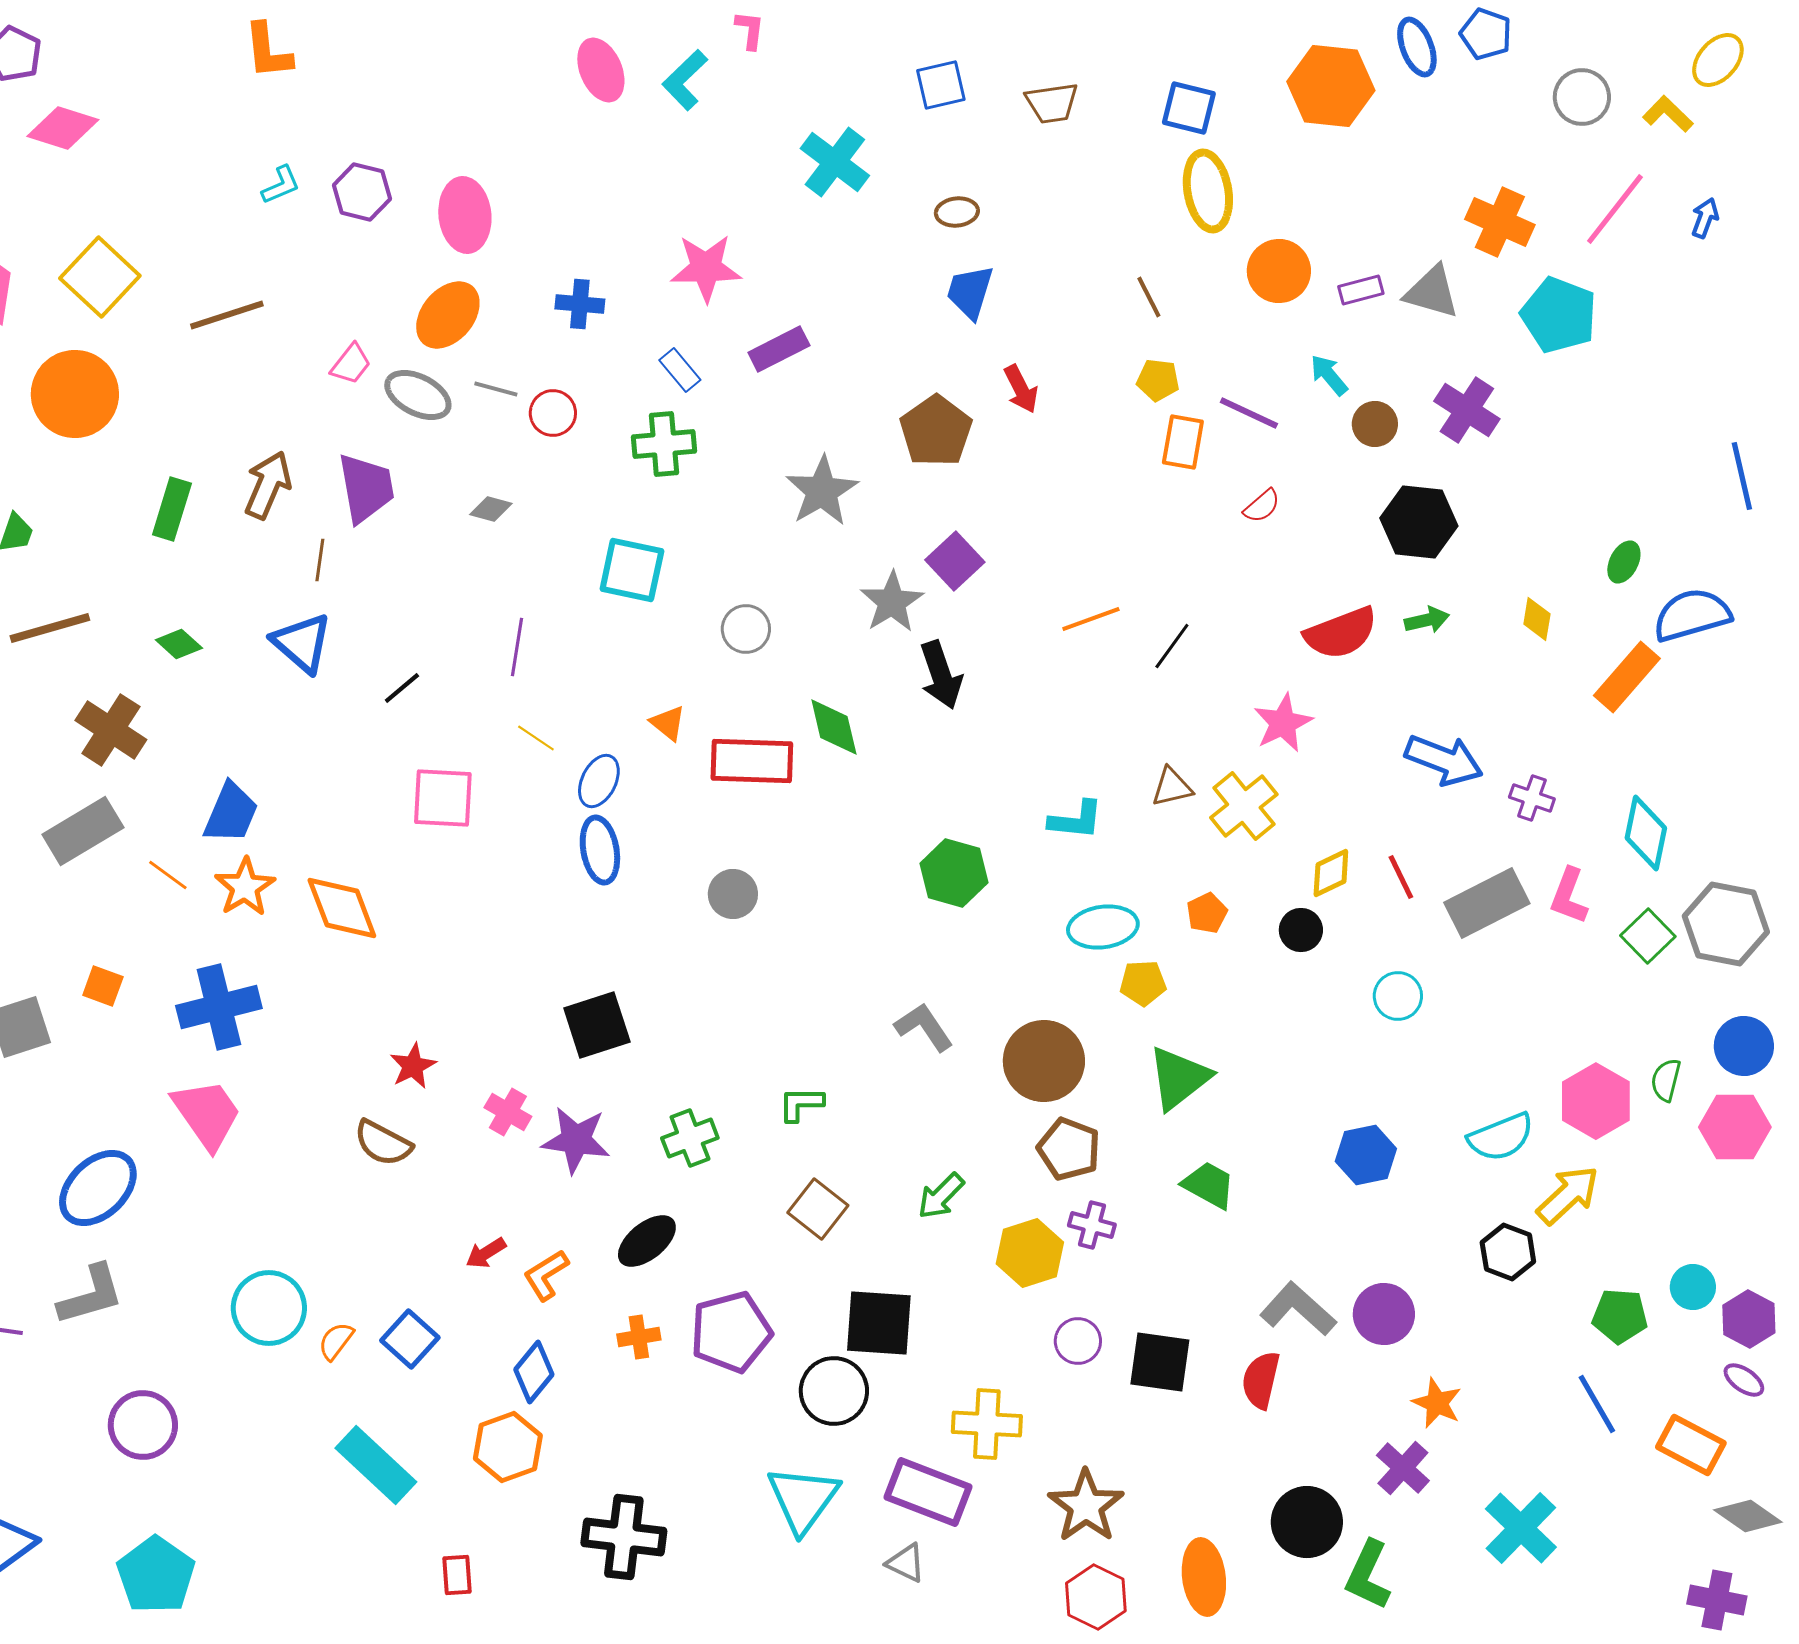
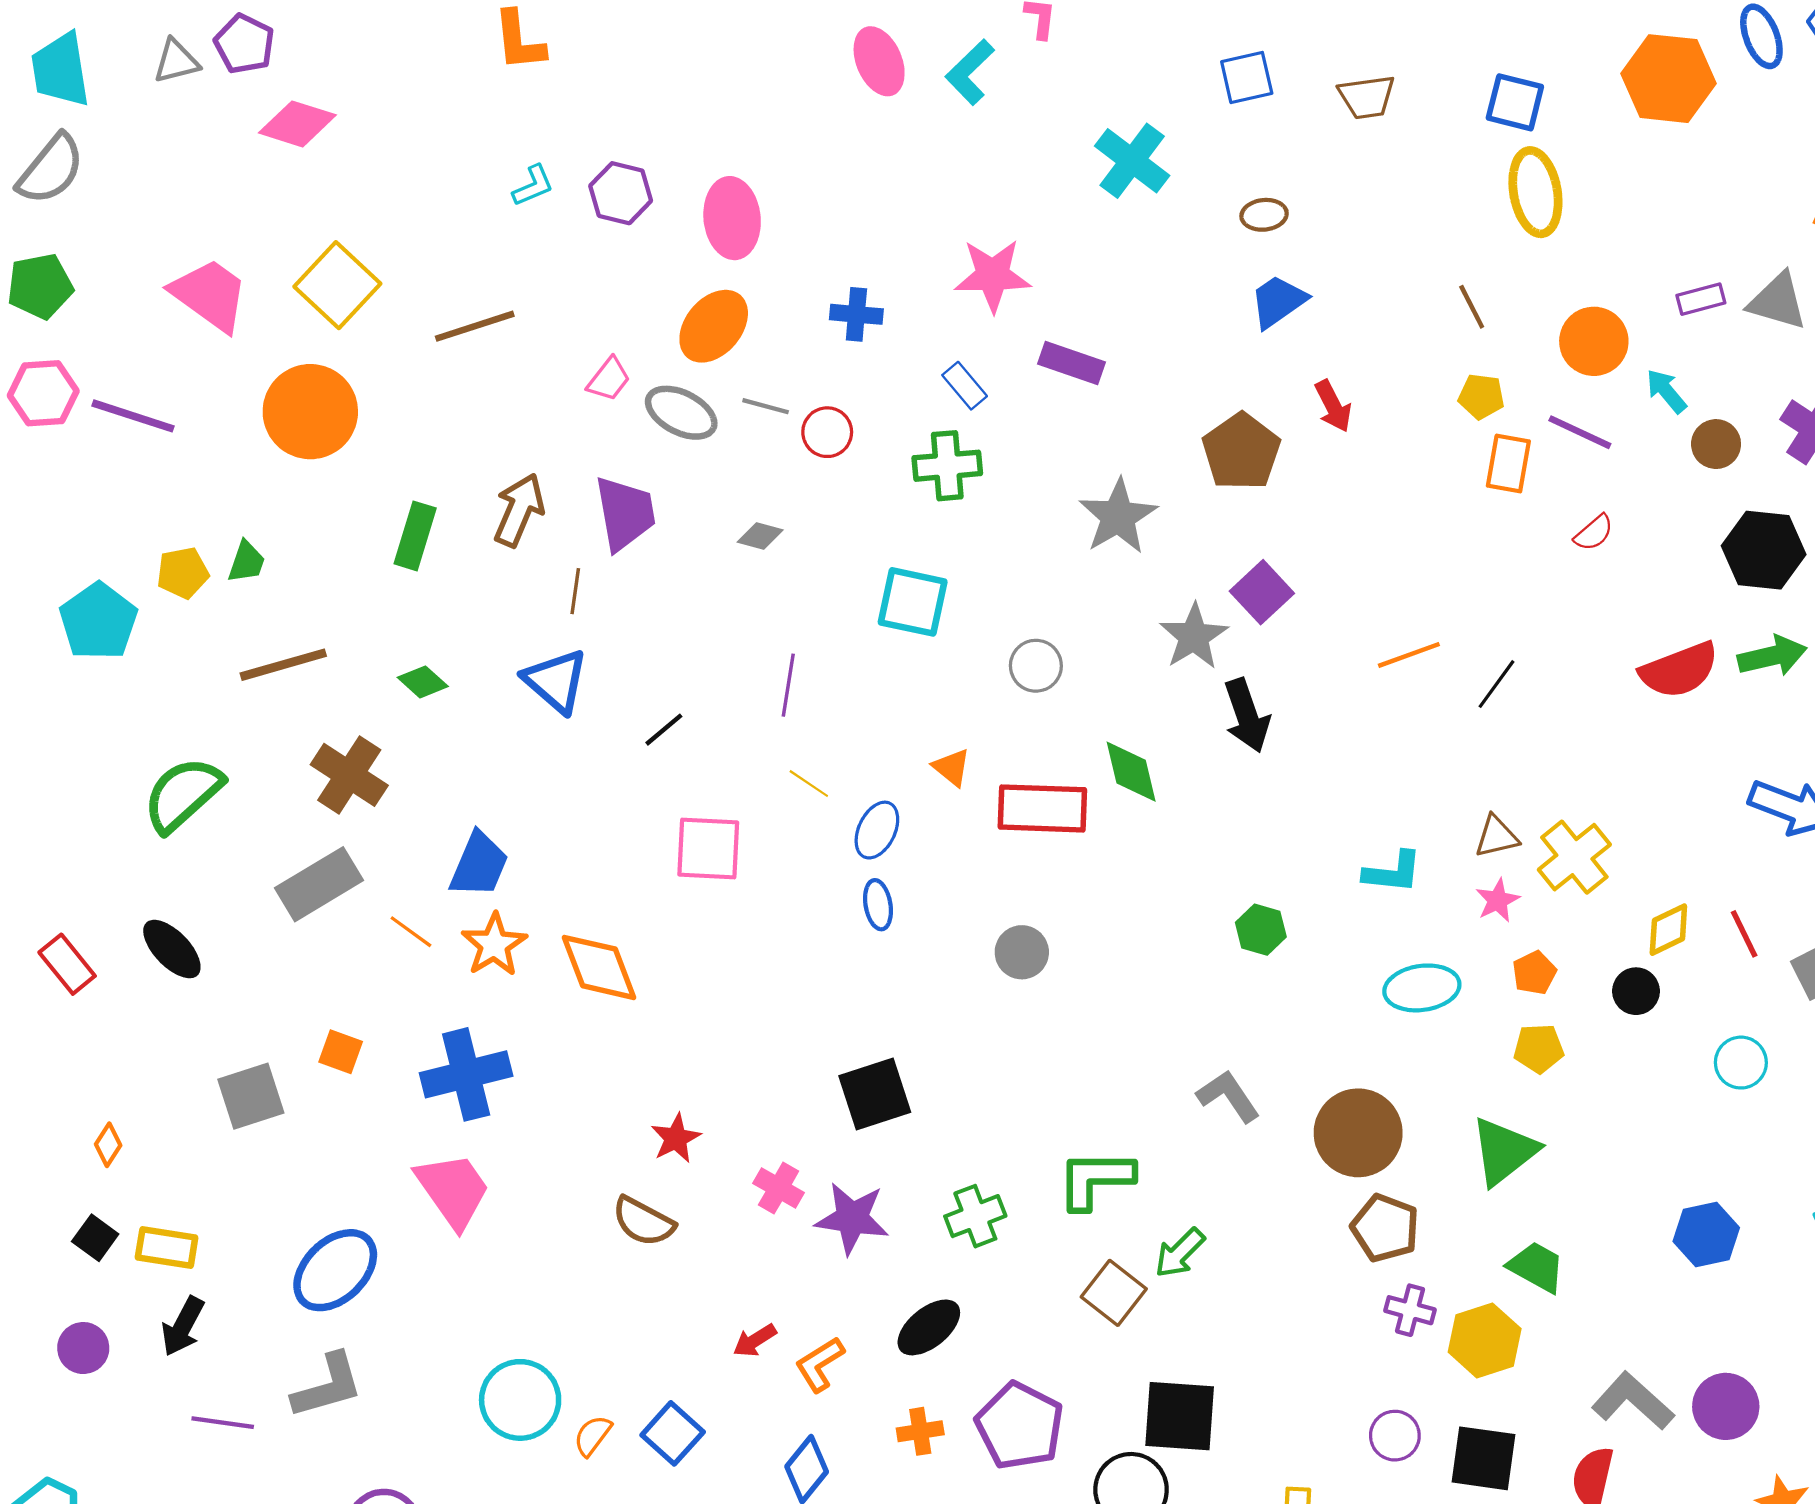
orange circle: (1279, 271) -> (1594, 341), moved
blue trapezoid: (970, 292) -> (1278, 301), turned 38
purple rectangle: (779, 349) -> (1072, 363), turned 46
green arrow: (1427, 620) -> (1772, 656), size x1.4
pink star: (1283, 723) -> (1498, 900), moved, size x0.7
blue ellipse: (600, 850) -> (878, 905), size x0.7
green hexagon: (954, 873) -> (1261, 930), size x0.7
yellow pentagon: (1143, 983) -> (1539, 1049), moved
green L-shape: (801, 1104) -> (1095, 1179), size x1.6
green arrow: (941, 1196) -> (1180, 1253), moved
yellow hexagon: (1030, 1253) -> (1485, 1340), moved
purple pentagon: (731, 1332) -> (1020, 1426), turned -30

